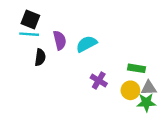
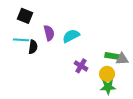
cyan line: (29, 34) -> (21, 40), moved
gray triangle: (149, 88) -> (122, 59), moved
green star: (146, 102) -> (108, 87), moved

